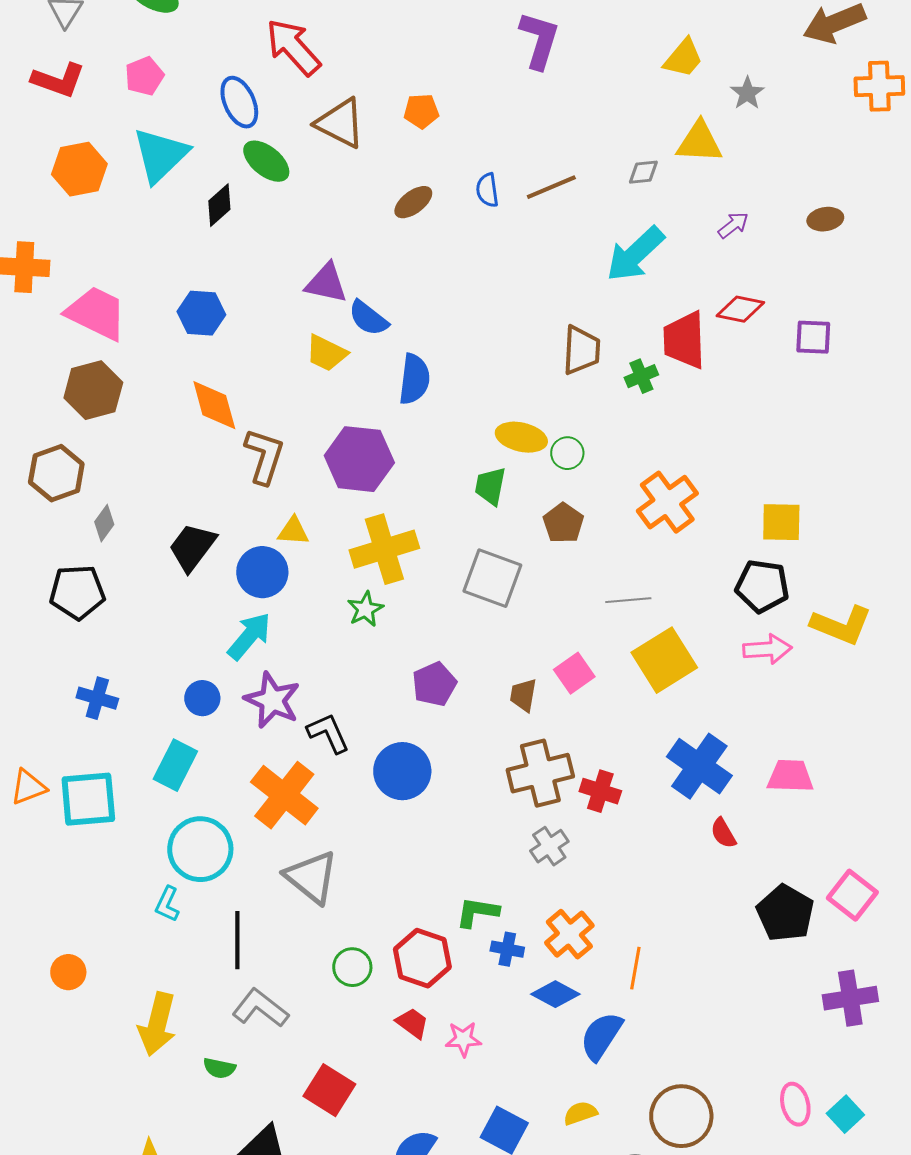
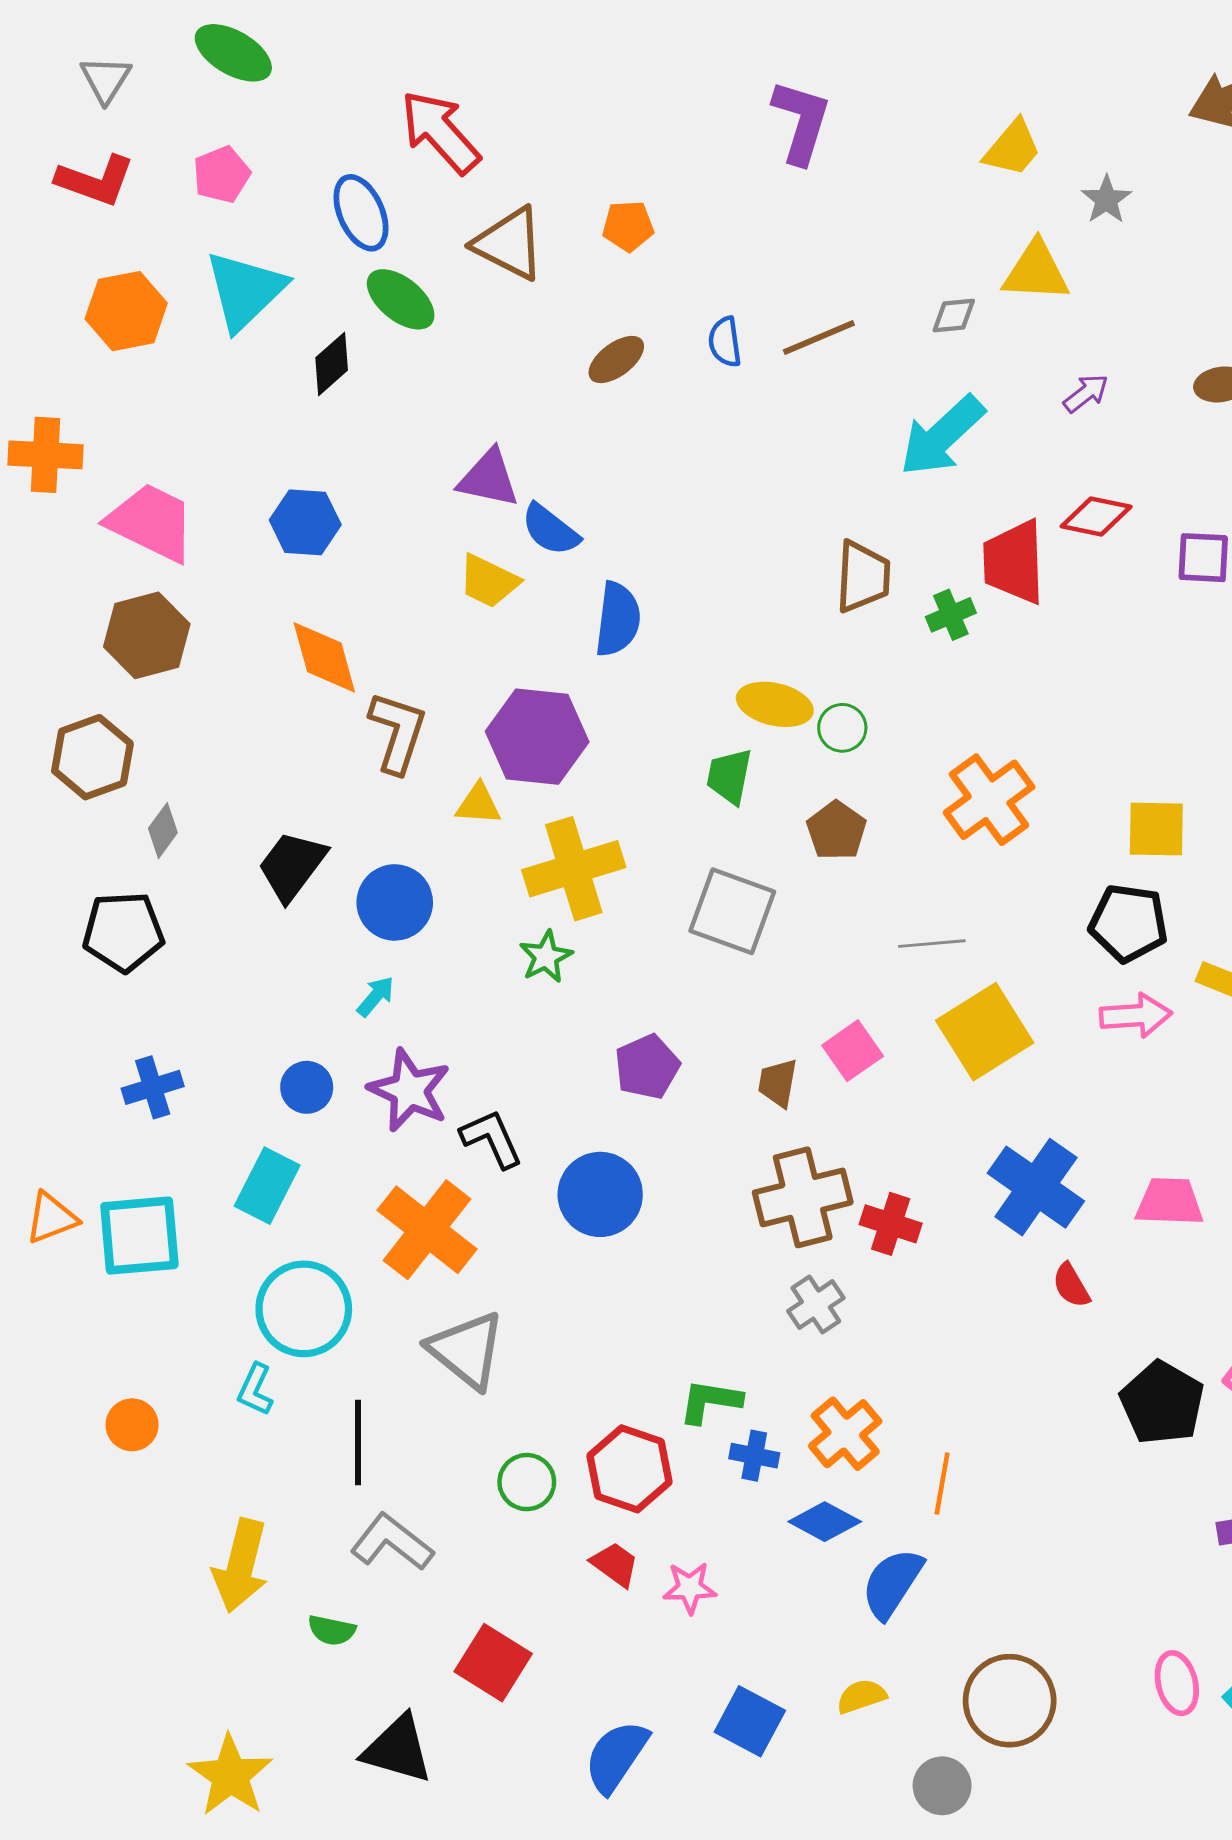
yellow triangle: (293, 531) -> (478, 804), moved
cyan arrow: (249, 636) -> (376, 996), size x0.6
blue cross: (97, 698) -> (153, 1087), turned -33
orange circle: (68, 972) -> (132, 1425), moved

